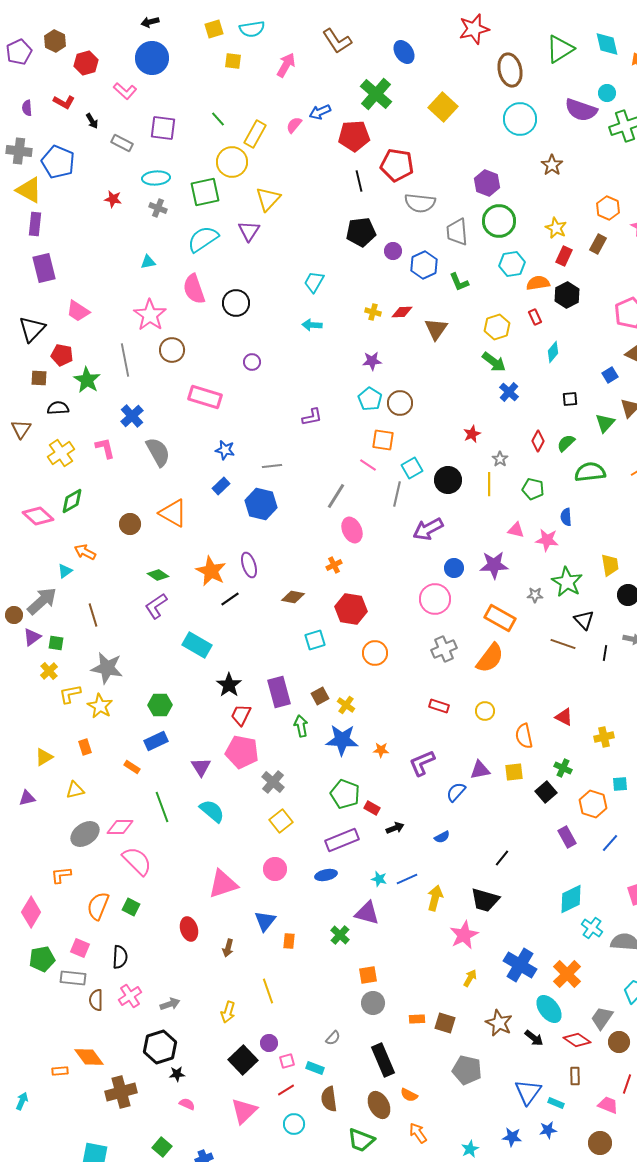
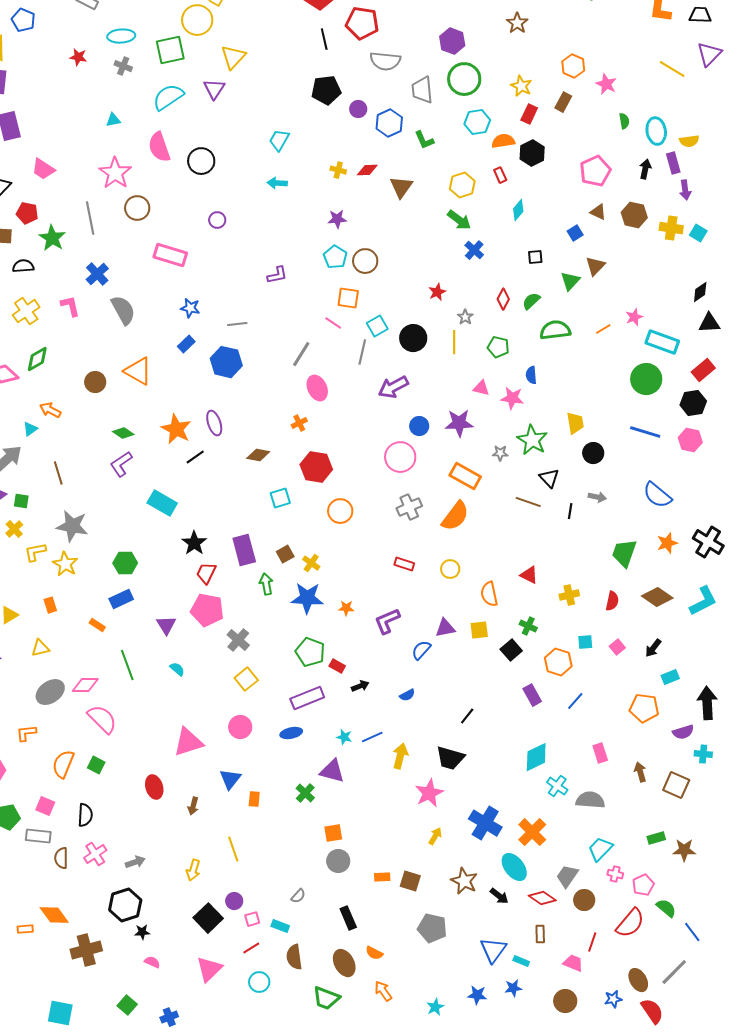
blue pentagon: (58, 162) -> (23, 20), size x0.7
cyan semicircle: (212, 811) -> (177, 669), size x0.6
black rectangle: (383, 1060) -> (348, 918), size x0.7

